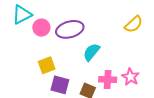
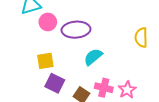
yellow semicircle: (134, 24) -> (141, 37), turned 120

